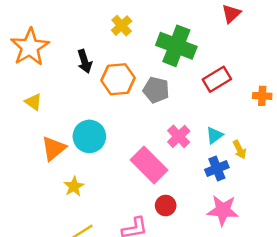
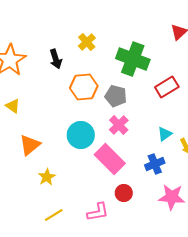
black arrow: (85, 61) -> (56, 59), moved
cyan circle: (89, 136) -> (81, 135), moved
pink cross: (179, 136) -> (119, 125), moved
blue cross: (217, 169) -> (155, 164), moved

